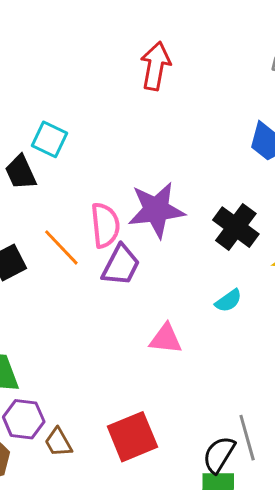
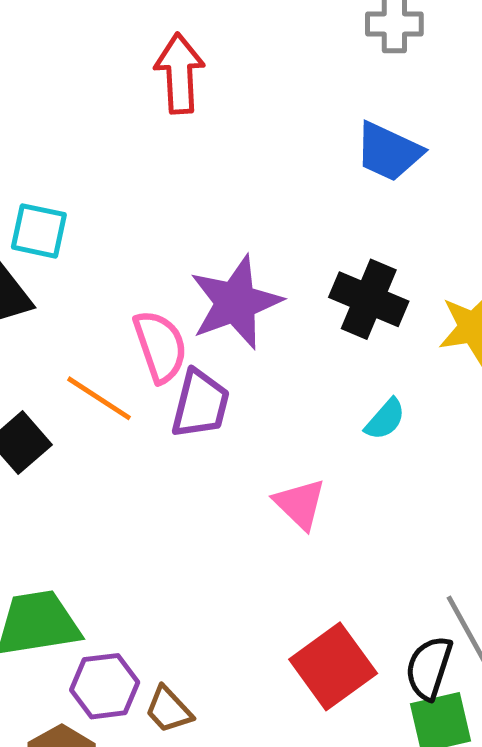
pink triangle: (166, 339) -> (300, 504), turned 51
red square: (132, 437) -> (333, 666), moved

